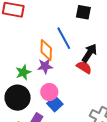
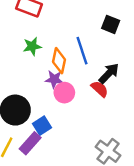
green star: (23, 72) -> (32, 46), moved
pink circle: (49, 92) -> (64, 93), moved
blue square: (55, 104) -> (42, 126), moved

